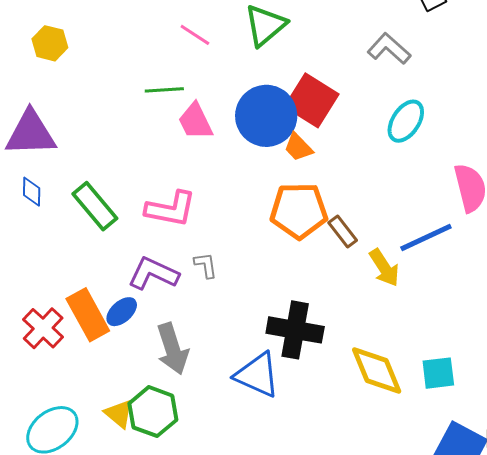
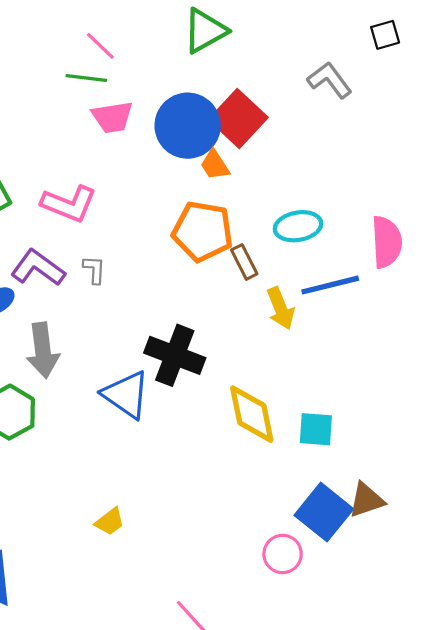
pink line: (195, 35) -> (100, 46), moved
pink trapezoid: (195, 121) -> (112, 117), turned -84
cyan ellipse: (406, 121) -> (298, 226), moved, turned 36

